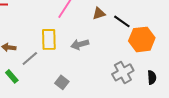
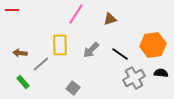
black line: (122, 21) -> (120, 54), moved
gray arrow: (80, 44) -> (91, 50), turned -30
black semicircle: (152, 77) -> (161, 73), moved, turned -80

